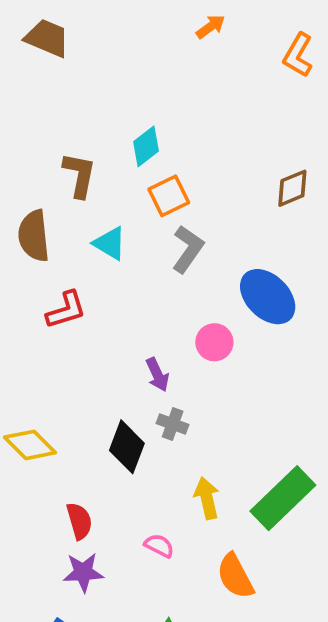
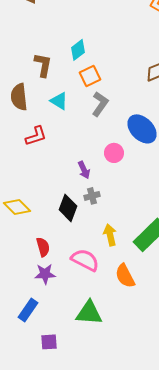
gray cross: (173, 424) -> (92, 196), turned -35
pink semicircle: (159, 546) -> (85, 260), size x1.8

